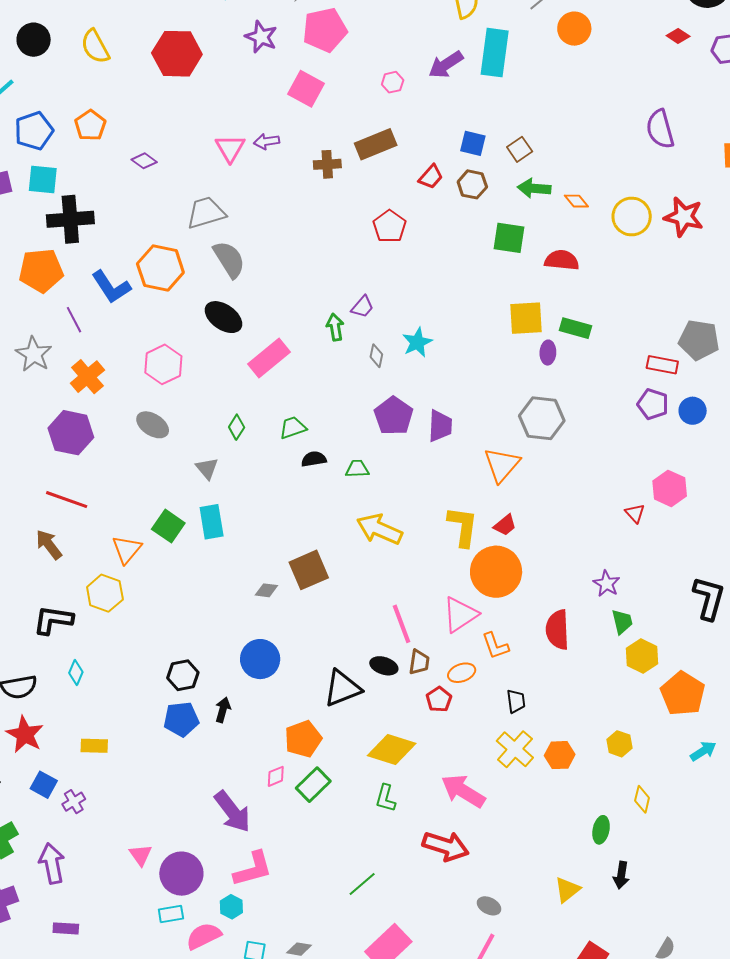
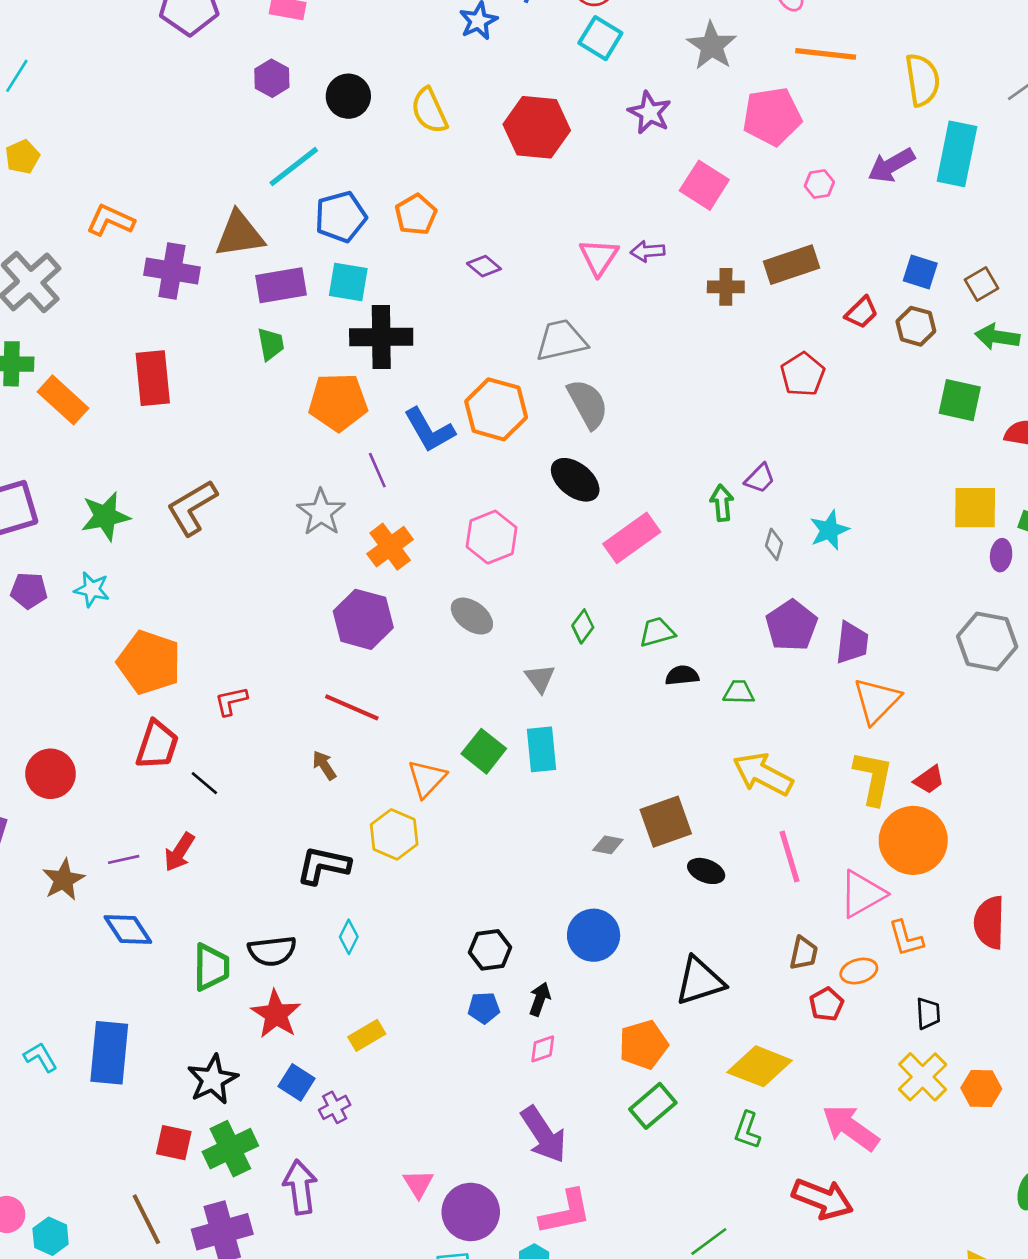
pink pentagon: (325, 30) -> (772, 116), moved
orange triangle: (502, 465) -> (877, 701), moved
brown arrow: (49, 545) -> (324, 765), size x0.7
pink line: (402, 624) -> (790, 856), moved
black ellipse: (384, 666) -> (706, 871), moved
blue pentagon: (181, 719) -> (484, 1008), size x0.7
yellow rectangle: (94, 746) -> (367, 1035), turned -36
pink diamond: (276, 776) -> (543, 1049), moved

